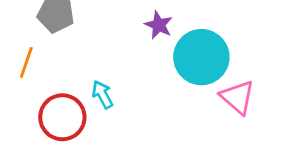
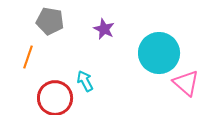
purple star: (159, 25) -> (104, 29), moved

